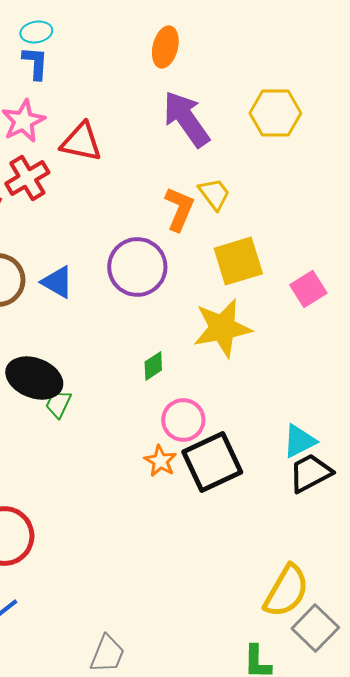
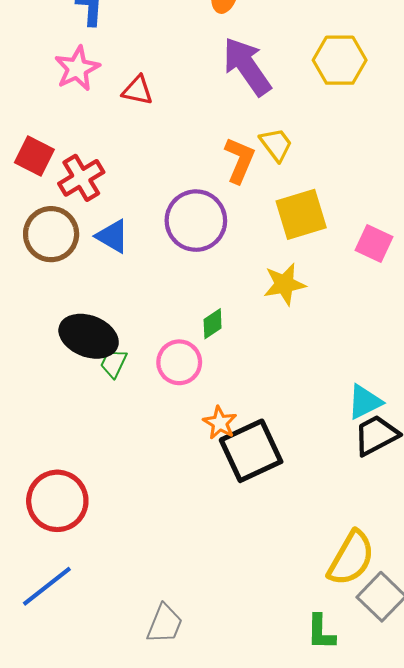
red triangle: (81, 142) -> (138, 90), size x0.7
red cross: (27, 178) -> (81, 178), moved
pink square: (308, 289) -> (374, 244), turned -33
yellow star: (222, 328) -> (284, 284), size x0.7
pink circle: (183, 420) -> (179, 362), moved
black square: (212, 462) -> (251, 451), moved

